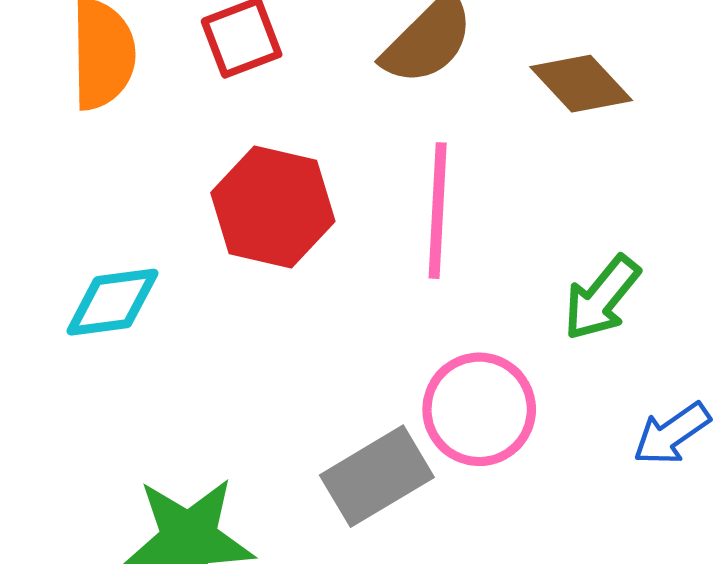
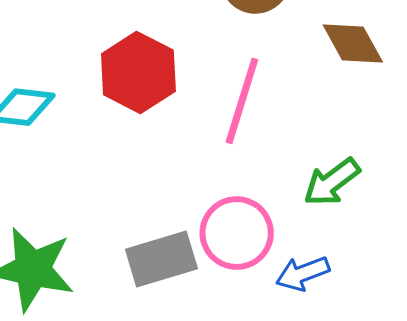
blue arrow: (672, 434) -> (303, 273), moved

